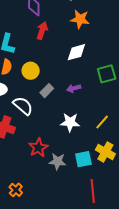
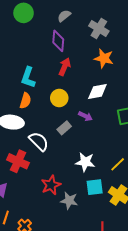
yellow circle: (31, 71) -> (59, 98), moved
purple arrow: (74, 88) -> (85, 116), moved, turned -144
cyan square: (83, 159) -> (95, 187), moved

